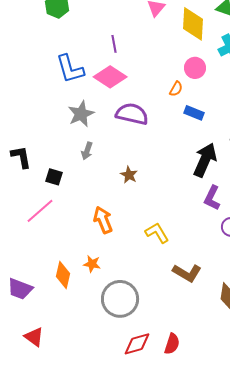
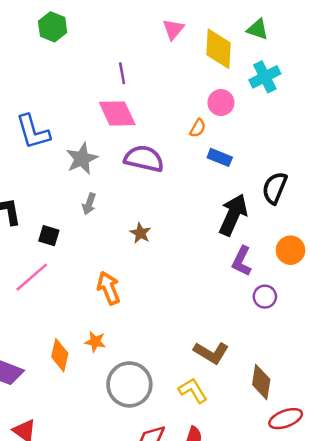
blue L-shape: (70, 69) -> (33, 132), moved
pink diamond: (110, 77) -> (117, 113), turned 32
yellow L-shape: (157, 233) -> (193, 391), moved

